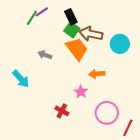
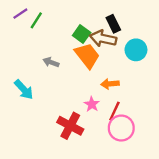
purple line: (42, 12) -> (20, 14), moved
black rectangle: (71, 17) -> (113, 24), moved
red cross: (62, 111) -> (70, 126), size x1.6
red line: (128, 128) -> (114, 111), moved

